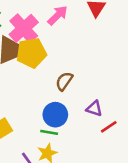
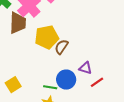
yellow pentagon: (31, 53) -> (47, 37), moved
blue circle: (55, 115) -> (66, 80), moved

